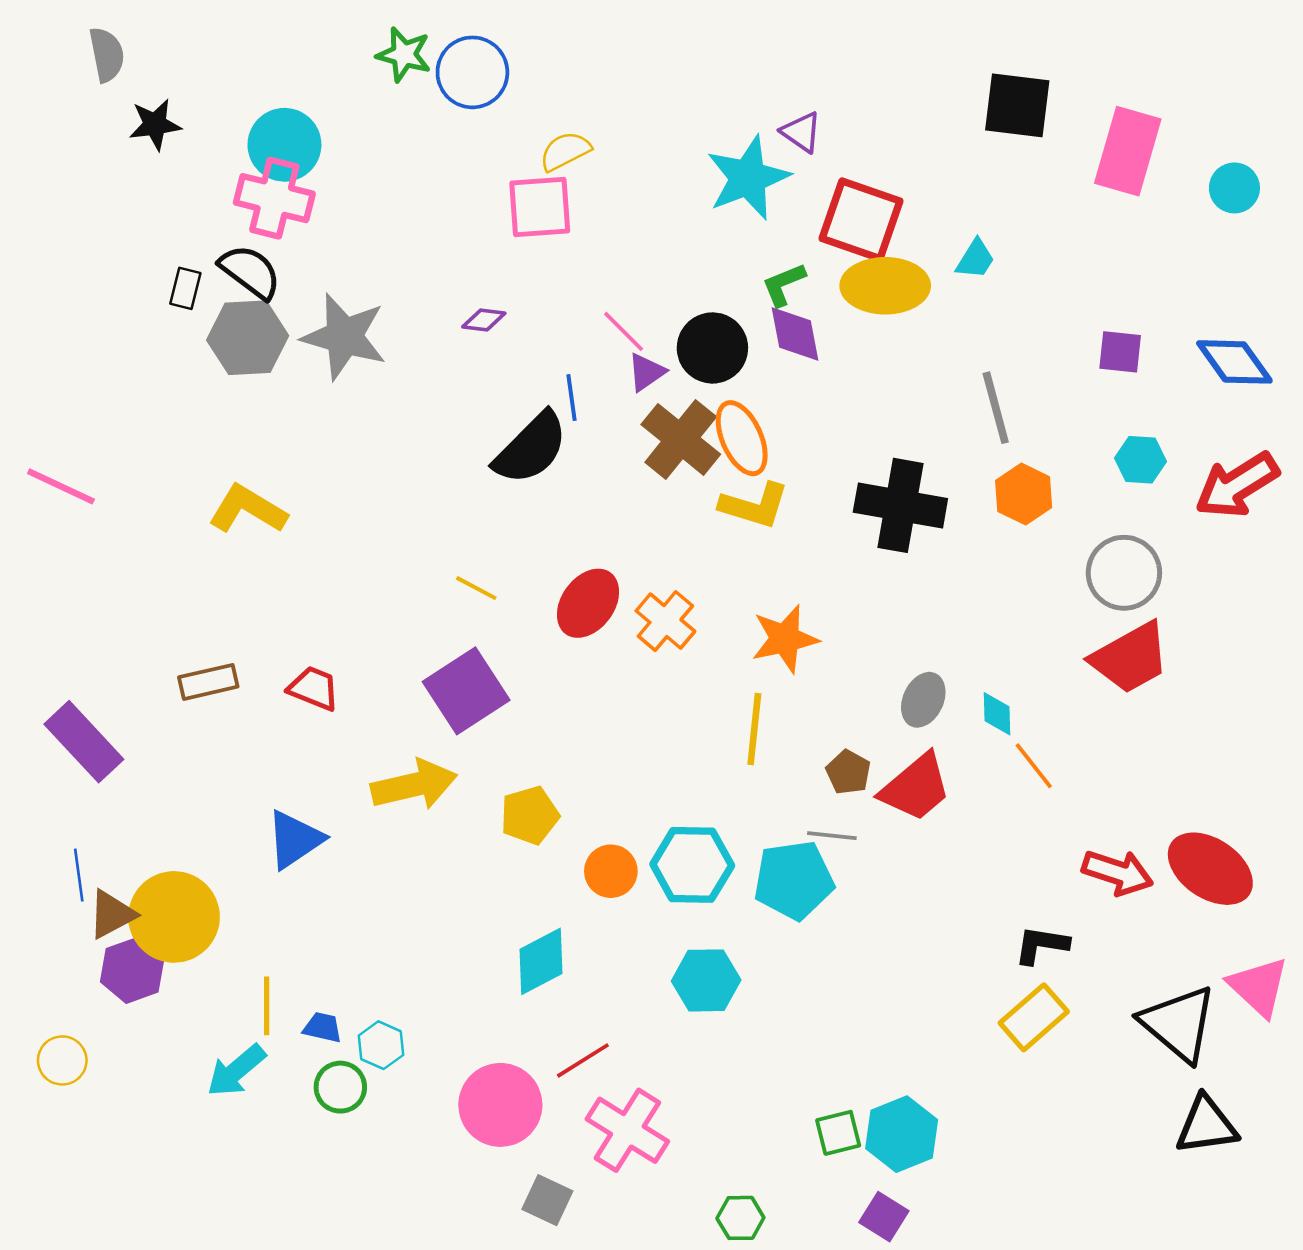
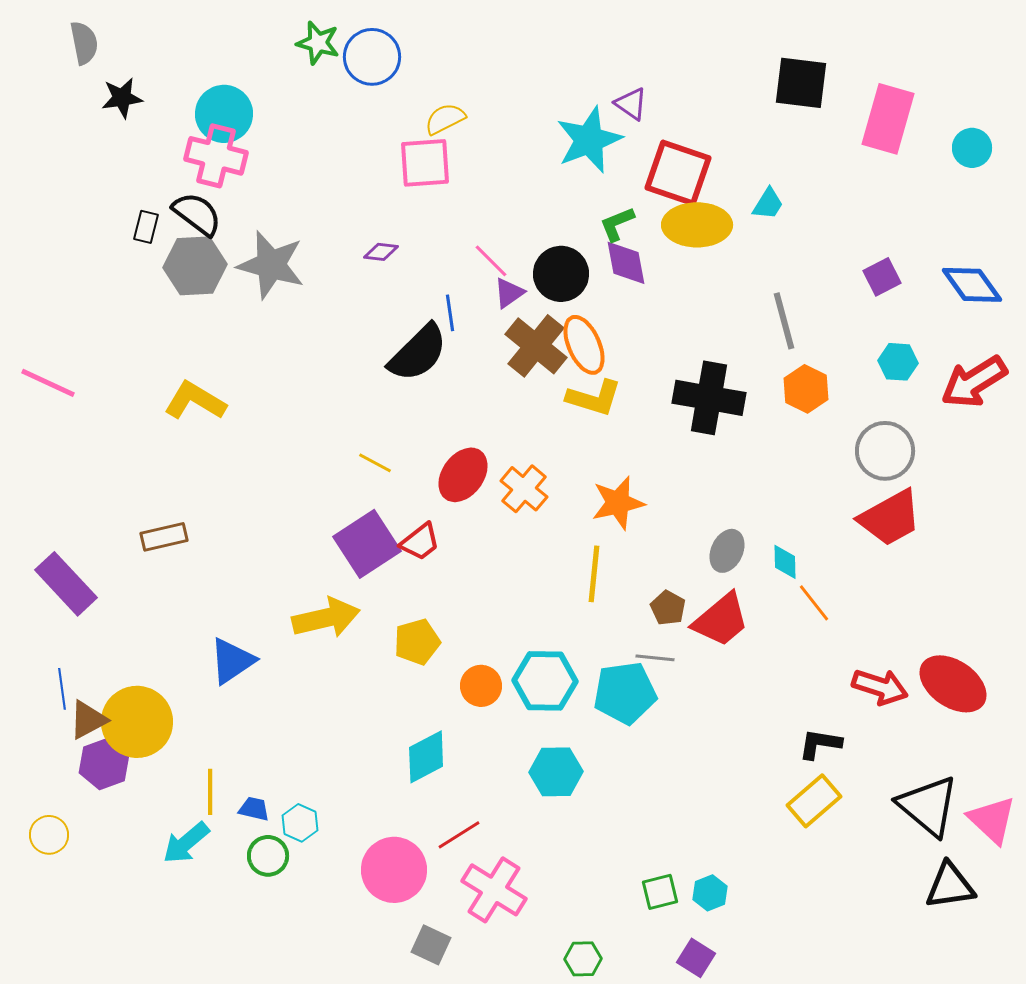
purple square: (1120, 352) -> (882, 277), turned -33
red trapezoid: (314, 688) -> (420, 542), moved, turned 120
pink triangle: (1259, 987) -> (992, 820), moved
cyan hexagon: (902, 1134) -> (710, 893), size x0.6

